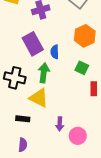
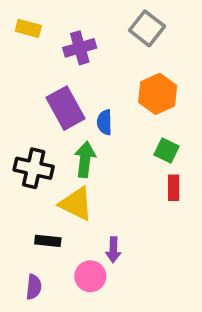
green square: (82, 68) -> (166, 151), moved
pink circle: (78, 136) -> (90, 276), moved
purple semicircle: (23, 145) -> (34, 287), moved

